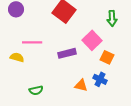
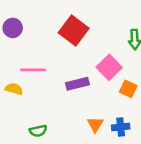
blue cross: (100, 79) -> (121, 127), moved, turned -32
orange triangle: (81, 85) -> (95, 124), turned 48

